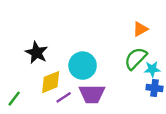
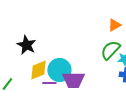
cyan circle: (83, 66) -> (59, 70), moved
purple line: (64, 97) -> (49, 83), turned 32

